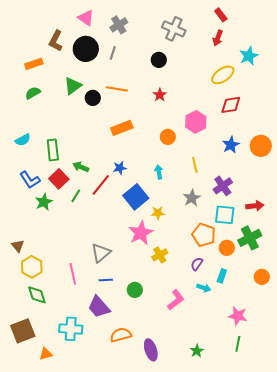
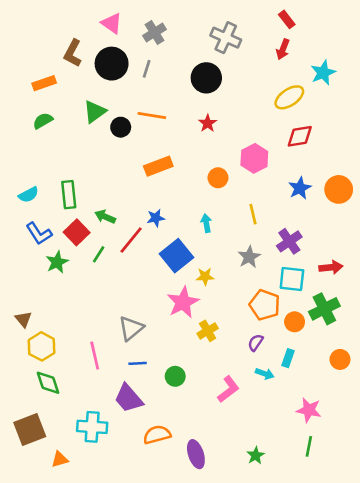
black circle: (159, 60) -> (206, 78), size x1.5
cyan semicircle: (23, 140) -> (29, 195), moved

